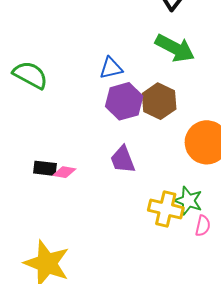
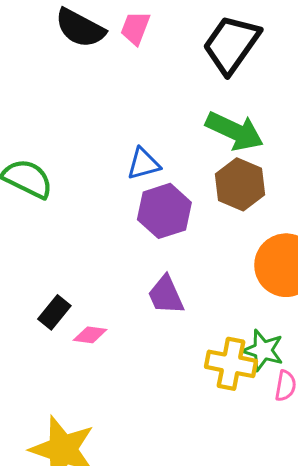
brown hexagon: (159, 101) -> (240, 184), moved
black rectangle: (45, 168) -> (54, 312), turned -55
pink diamond: (64, 172) -> (90, 335), moved

